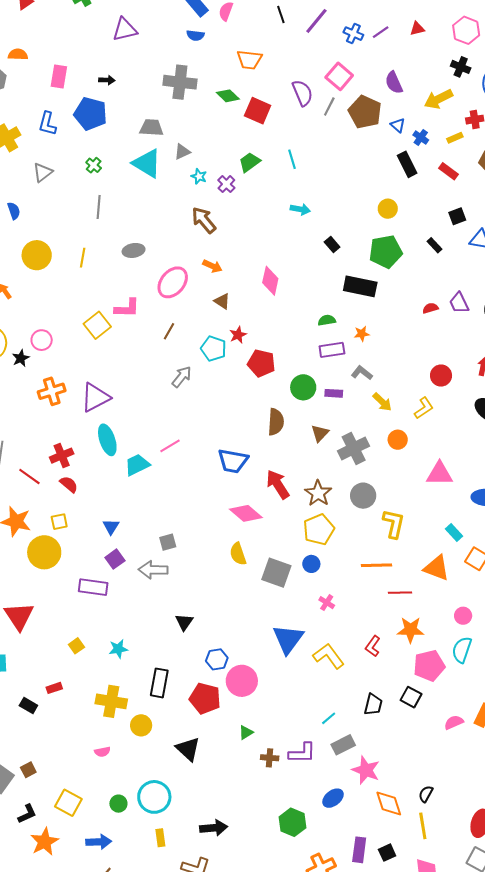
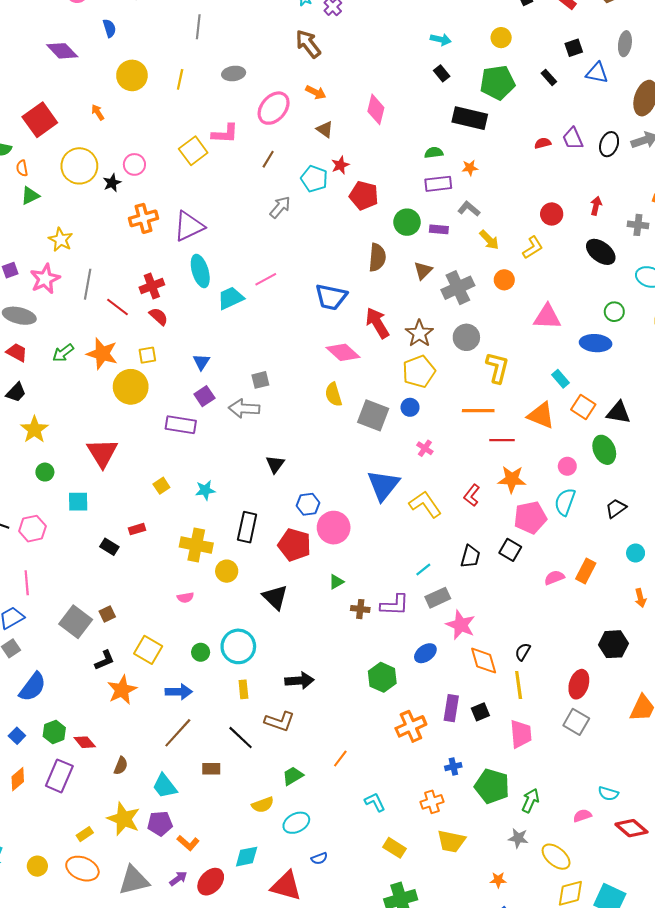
cyan arrow: (300, 209) -> (441, 39), moved

